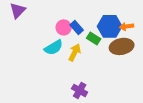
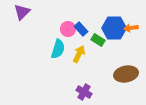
brown ellipse: (122, 46) -> (126, 74), moved
cyan semicircle: (54, 47) -> (58, 49), turned -42

